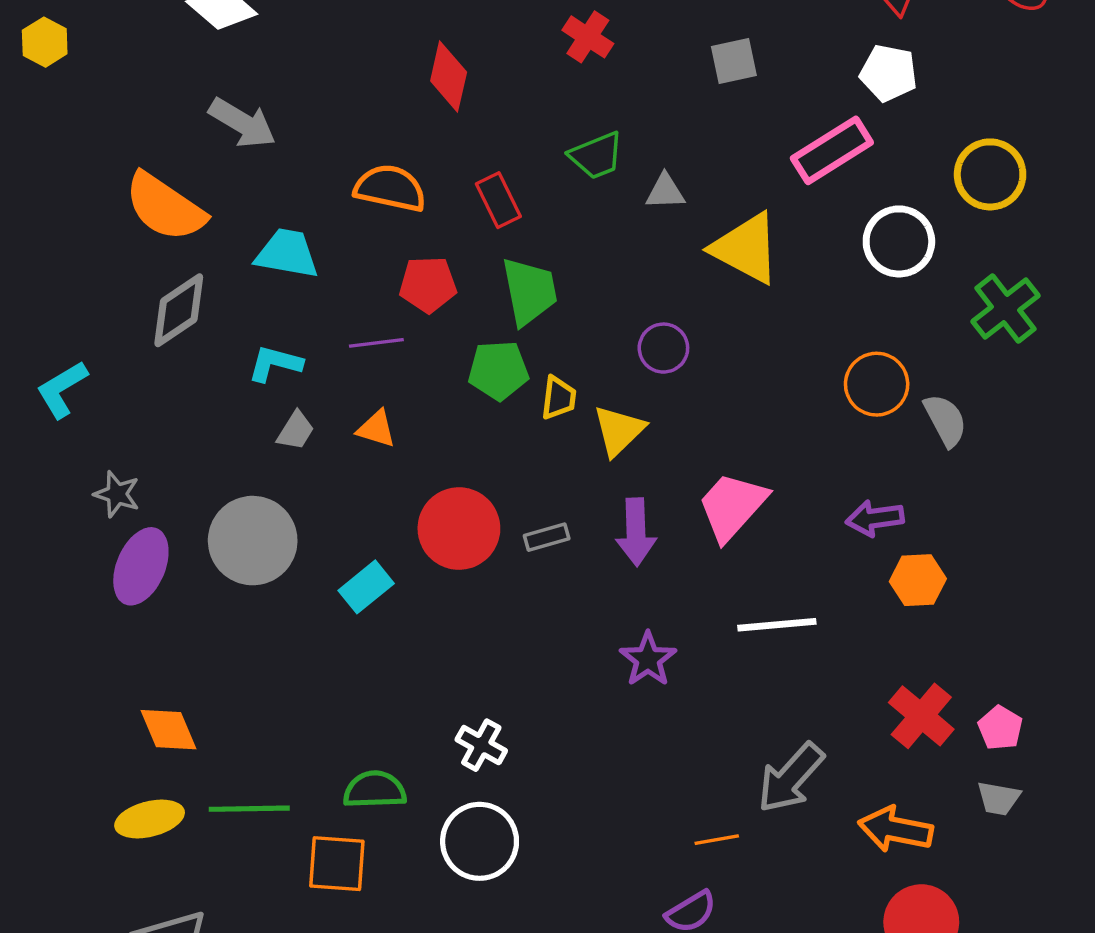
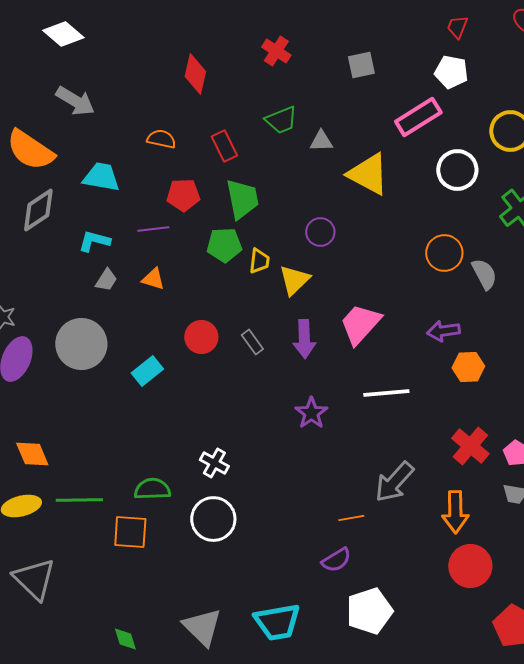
orange semicircle: (390, 188) -> (161, 139), size x0.7
red circle: (459, 529) -> (201, 337), size x0.7
gray rectangle: (547, 537) -> (252, 342), turned 70
orange arrow: (895, 829) -> (455, 512), turned -102

